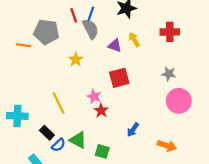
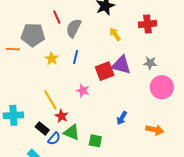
blue line: (91, 14) -> (76, 57), moved
gray semicircle: (90, 29) -> (74, 28), turned -120
purple triangle: (115, 45) -> (121, 65), moved, size x1.5
yellow star: (76, 59) -> (52, 59), moved
red star: (101, 111) -> (62, 116), moved

